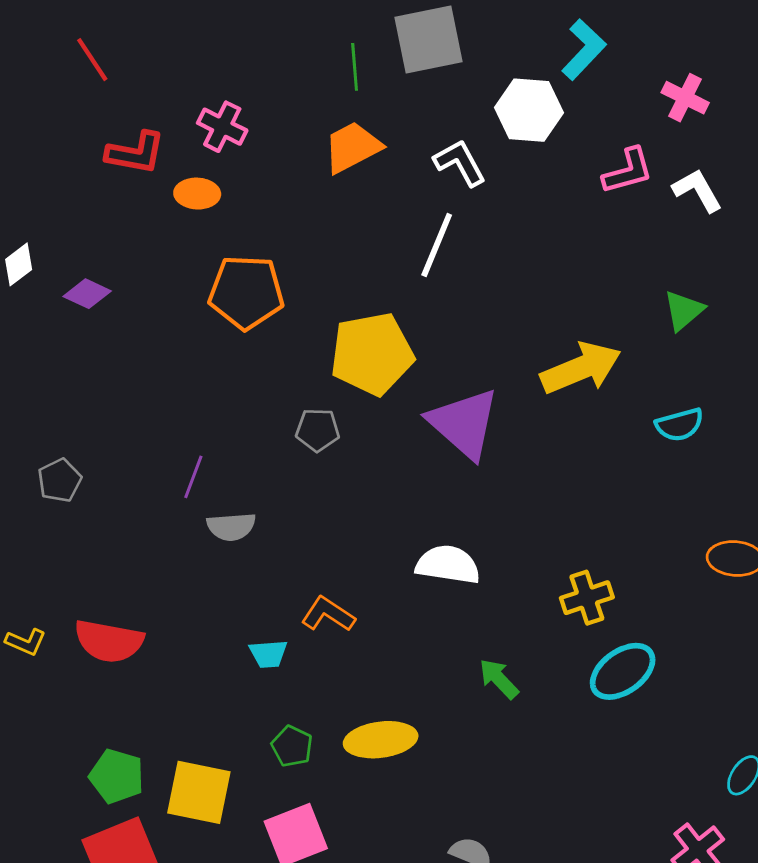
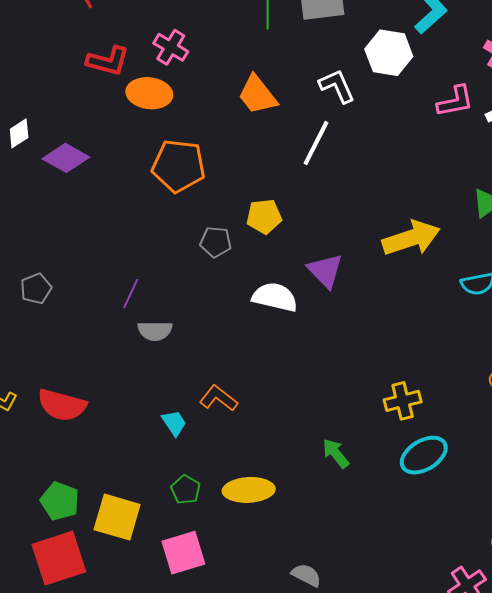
orange trapezoid: (352, 147) -> (257, 95), moved, turned -105
orange ellipse: (197, 194) -> (149, 93), size x1.4
purple diamond: (87, 294) -> (66, 158), size x1.4
yellow pentagon: (372, 354) -> (264, 216), size x0.6
purple triangle: (464, 423) -> (325, 271), size x0.7
gray pentagon: (318, 430) -> (216, 242), moved
white semicircle: (448, 565) -> (275, 297), moved
cyan trapezoid: (268, 654) -> (174, 423), turned -124

